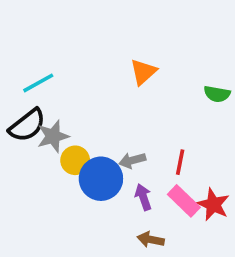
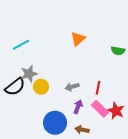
black semicircle: (27, 125) -> (15, 87), moved
blue circle: (101, 179) -> (55, 123), moved
purple arrow: (143, 197) -> (78, 107), turned 40

